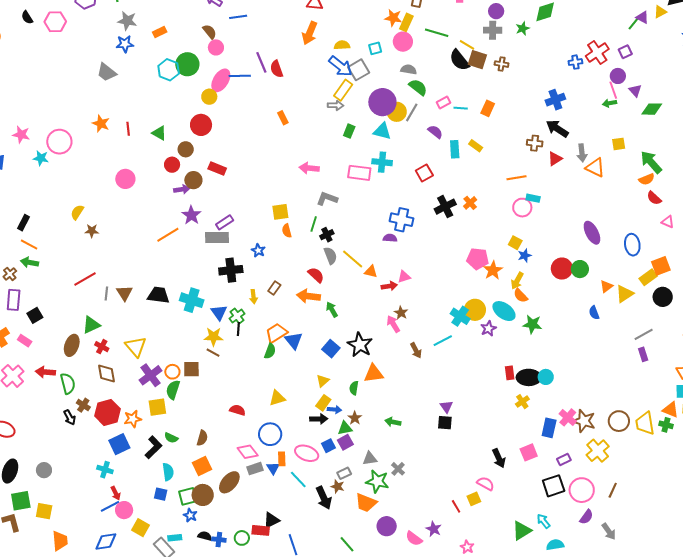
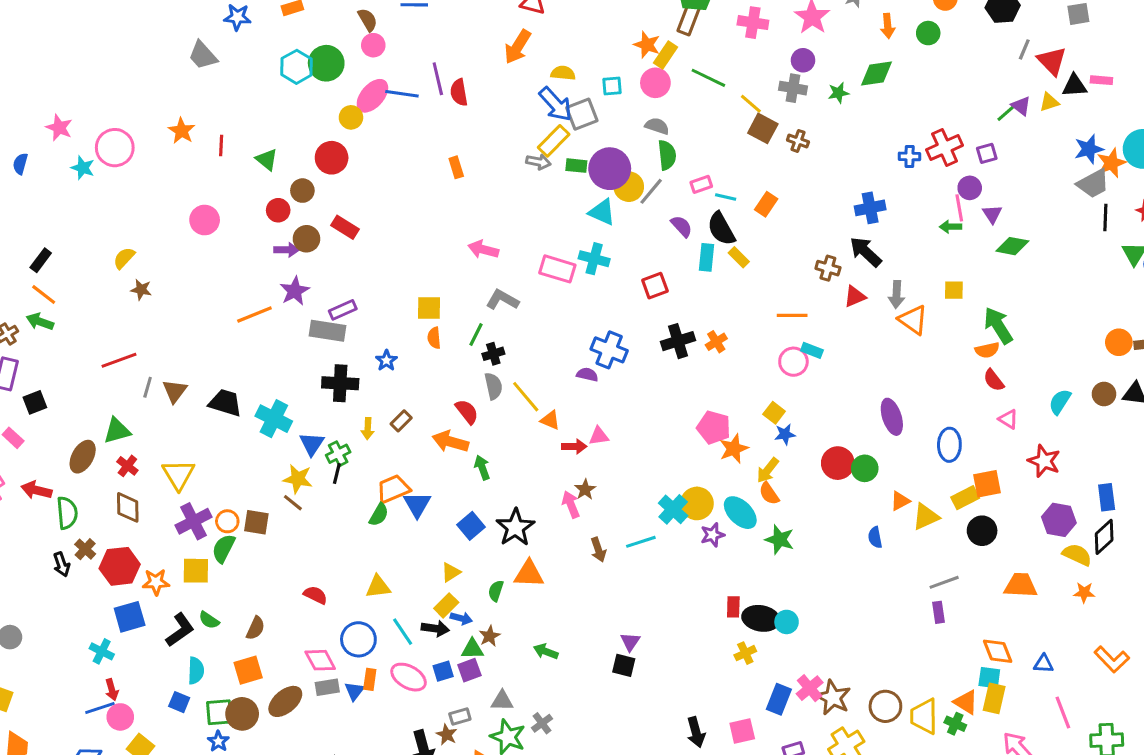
black semicircle: (459, 60) -> (721, 229), moved
green semicircle: (418, 87) -> (667, 155), turned 36
green rectangle: (349, 131) -> (576, 166), moved, turned 64
cyan line: (298, 479) -> (403, 632), moved

